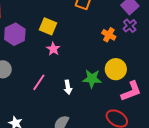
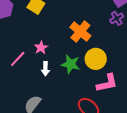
orange cross: (109, 35) -> (80, 31), moved, size x1.5
pink star: (53, 49) -> (41, 48), moved

